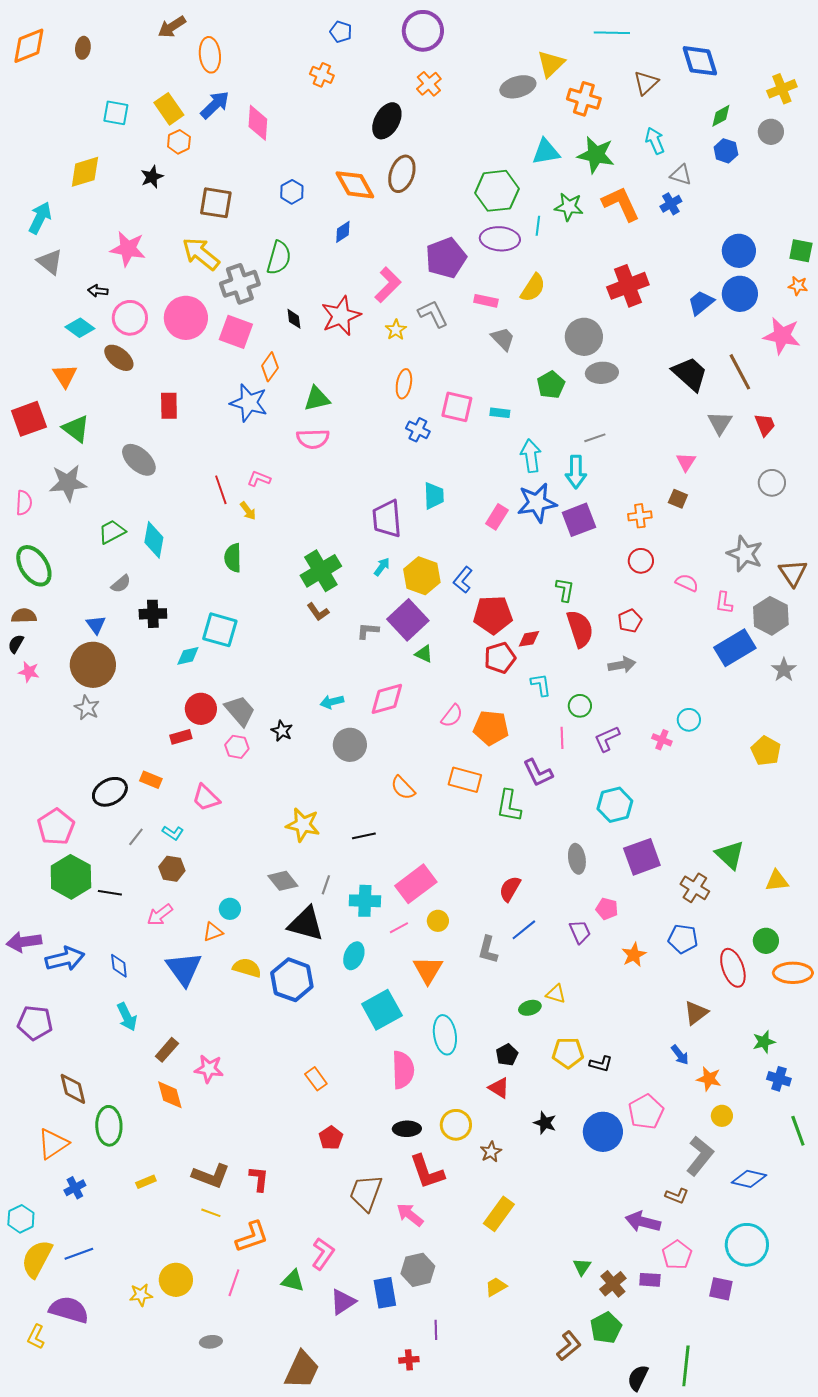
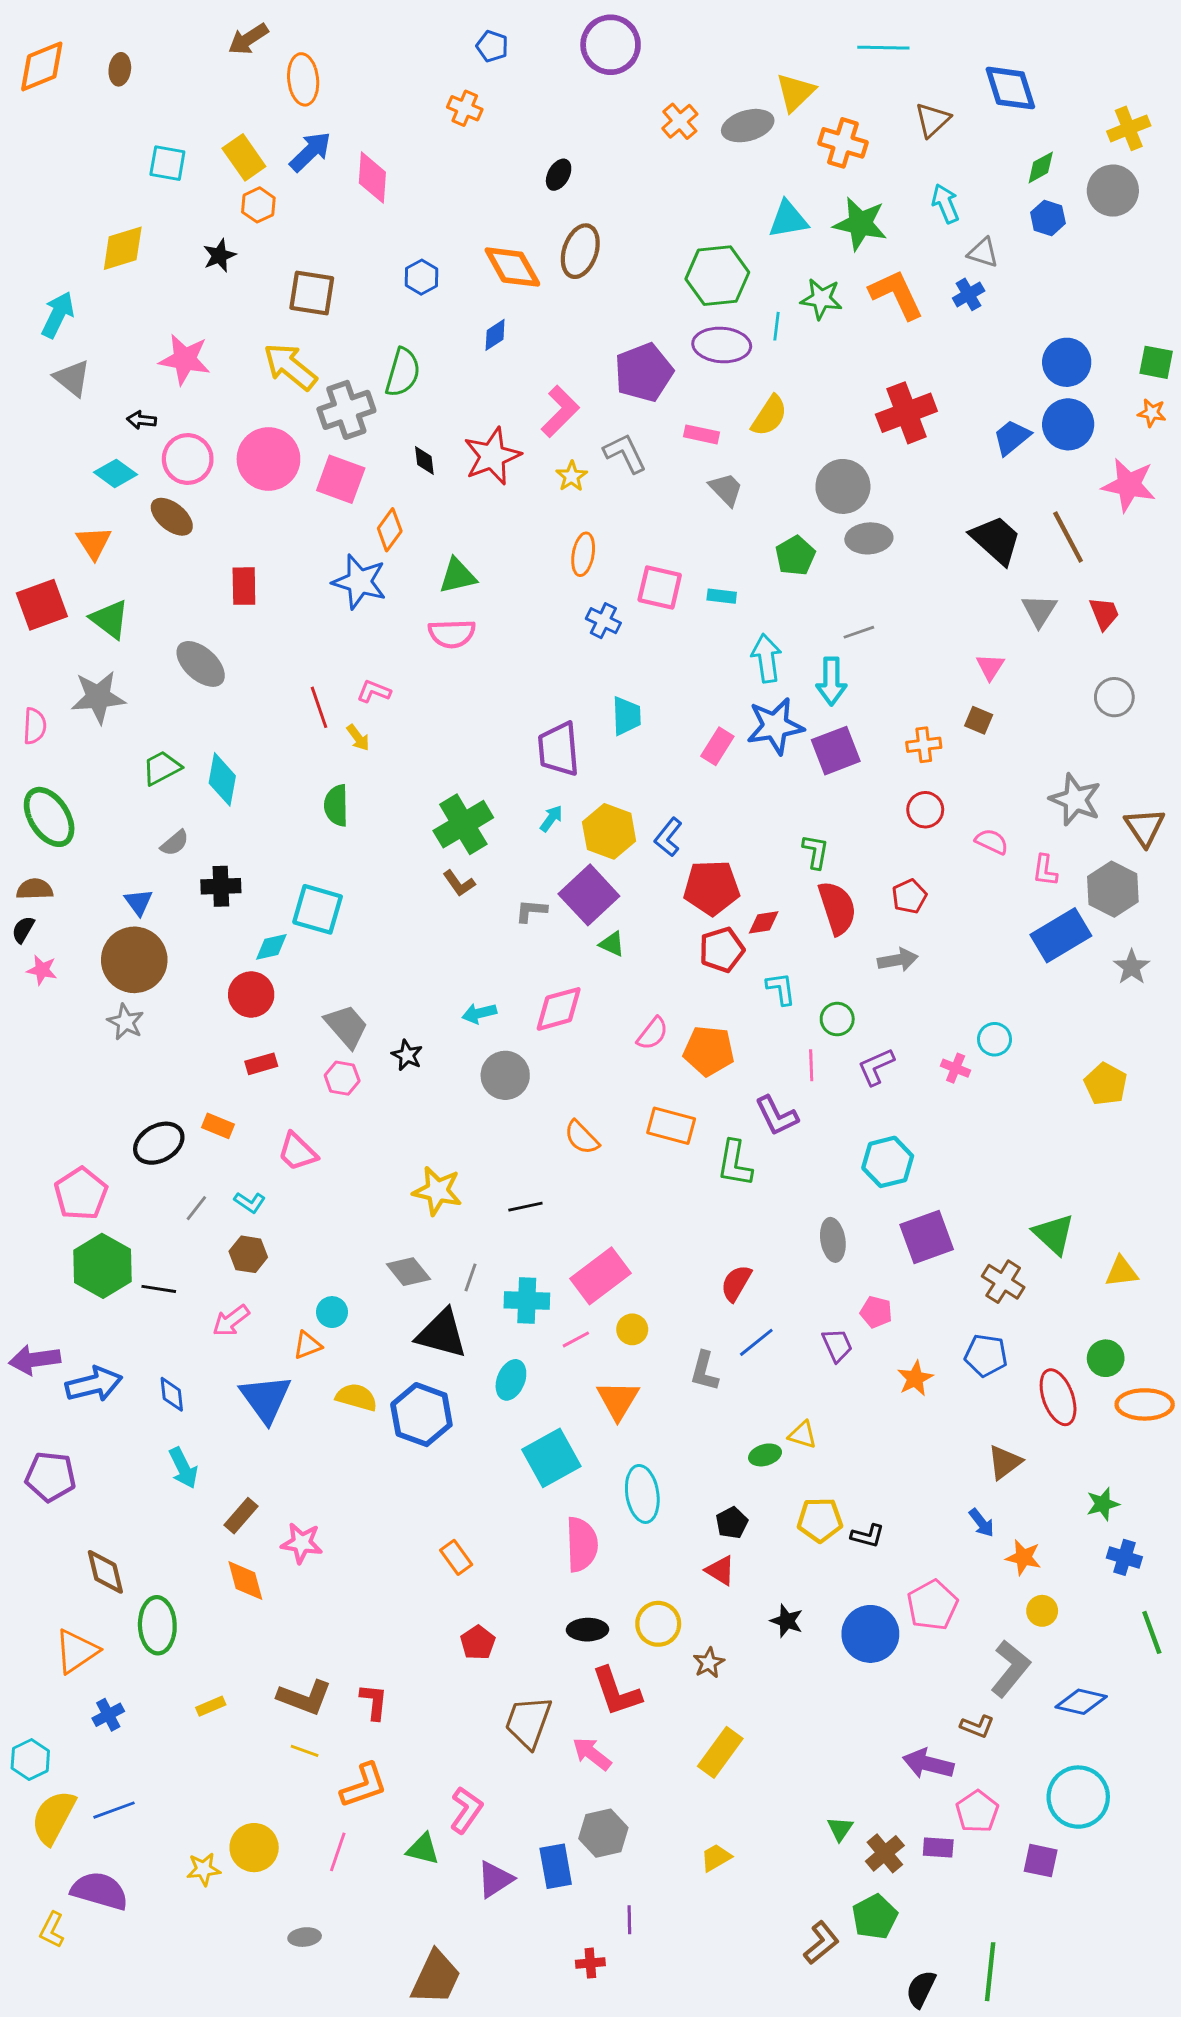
orange cross: (429, 84) -> (680, 121), moved
black ellipse: (387, 121) -> (559, 175), size x0.6
gray circle: (771, 132) -> (1113, 191), size x1.4
red circle: (201, 709) -> (251, 994), moved

